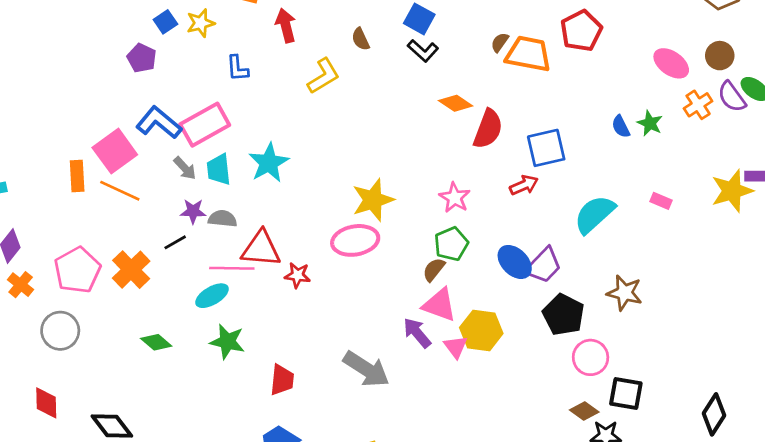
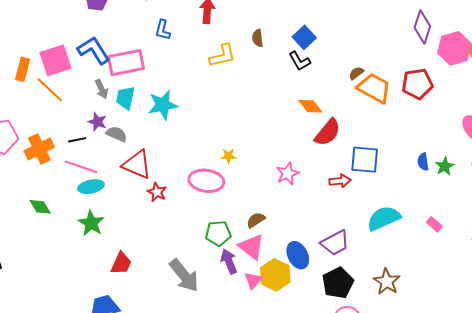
yellow star: (373, 200) -> (229, 156), size x0.5
green pentagon: (451, 244) -> (218, 233), moved
blue ellipse: (515, 262) -> (298, 255), moved
pink line: (232, 268) -> (81, 167), moved

